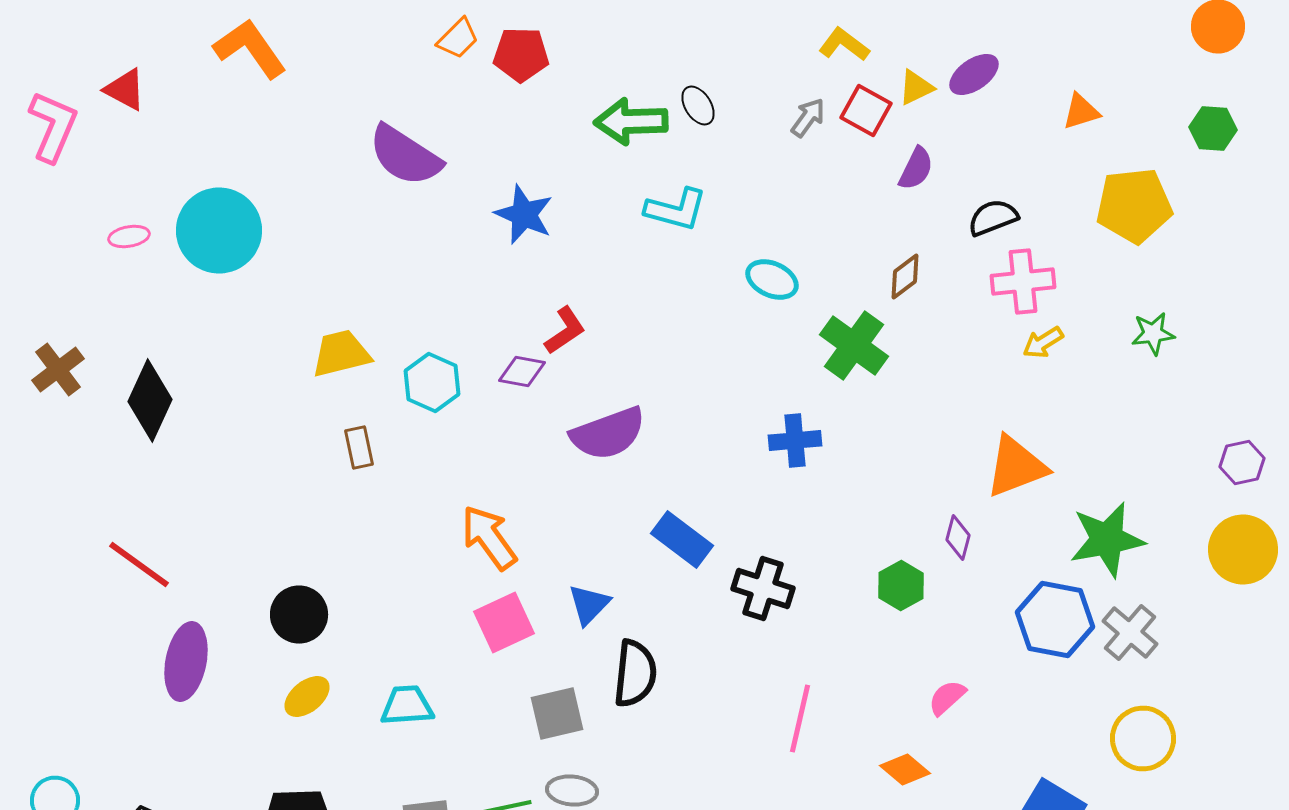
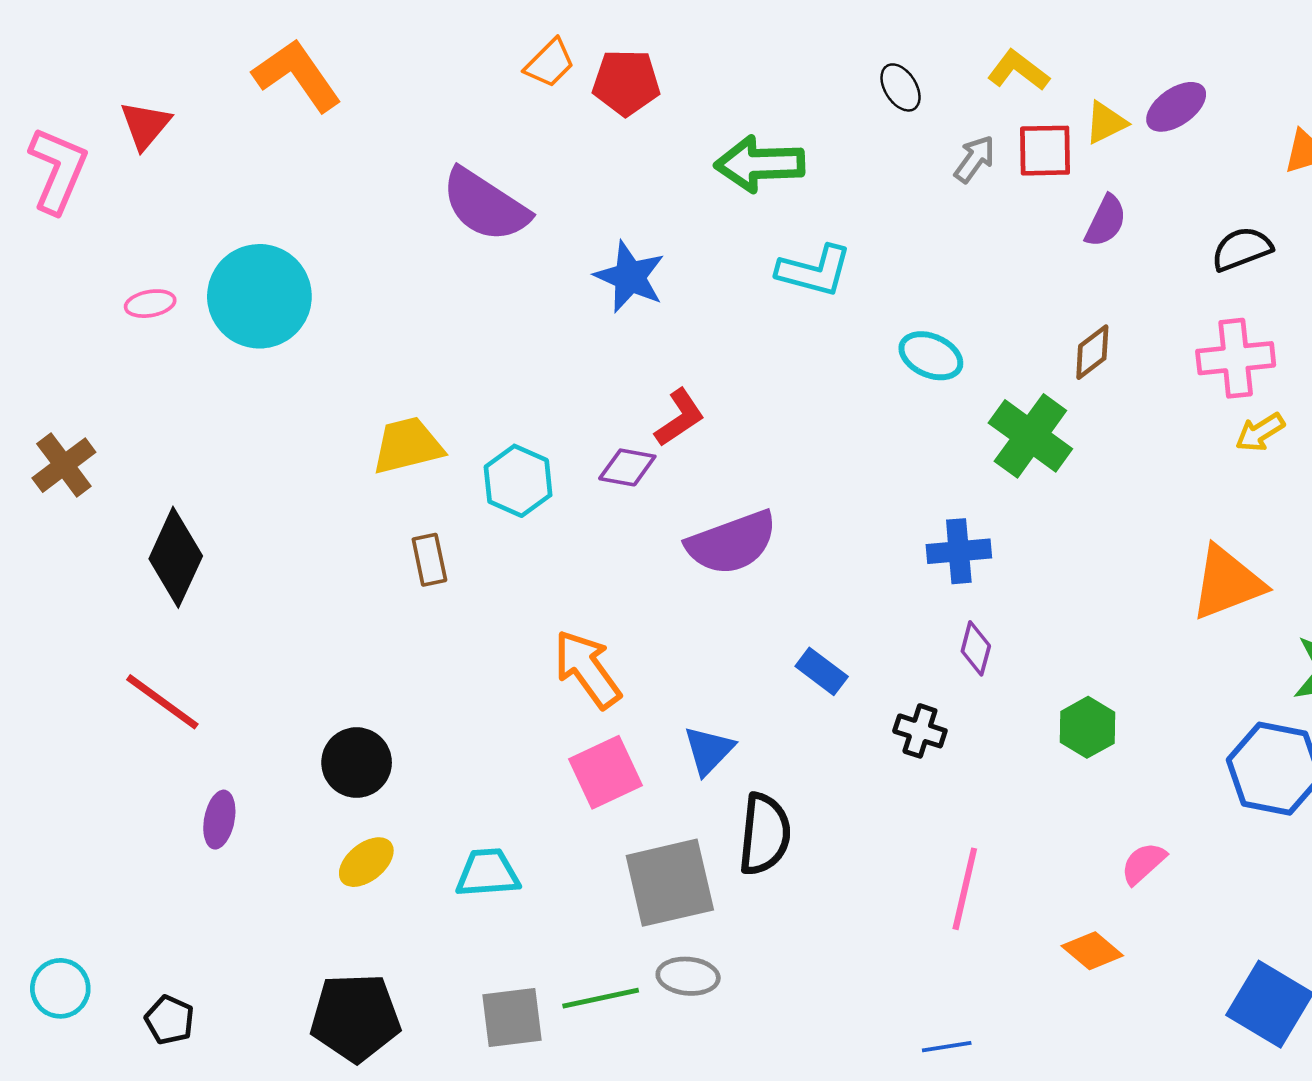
red triangle: (125, 90) -> (145, 125), turned 42
black ellipse: (698, 106) -> (901, 87), moved
red square: (866, 110) -> (1045, 151), turned -30
black semicircle: (993, 218) -> (1242, 249), moved
black diamond: (150, 400) -> (176, 557), moved
purple diamond: (958, 538) -> (976, 648), moved
blue rectangle: (682, 540) -> (822, 671), size x0.7
black cross: (763, 588) -> (920, 731), size x0.7
purple ellipse: (186, 662) -> (219, 820), size x0.6
gray square: (557, 714) -> (670, 883), size x1.4

